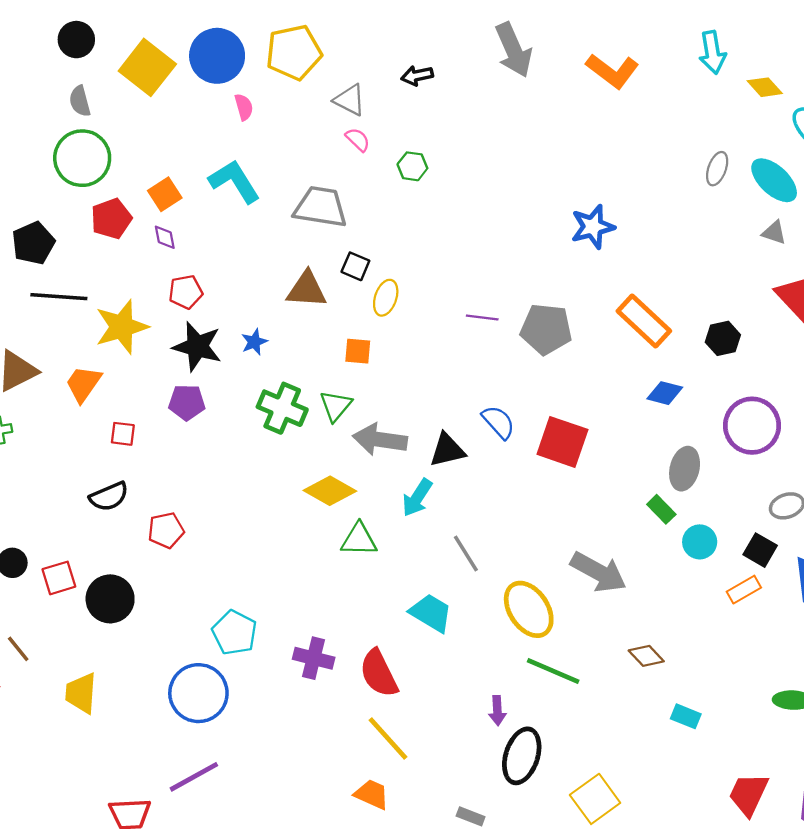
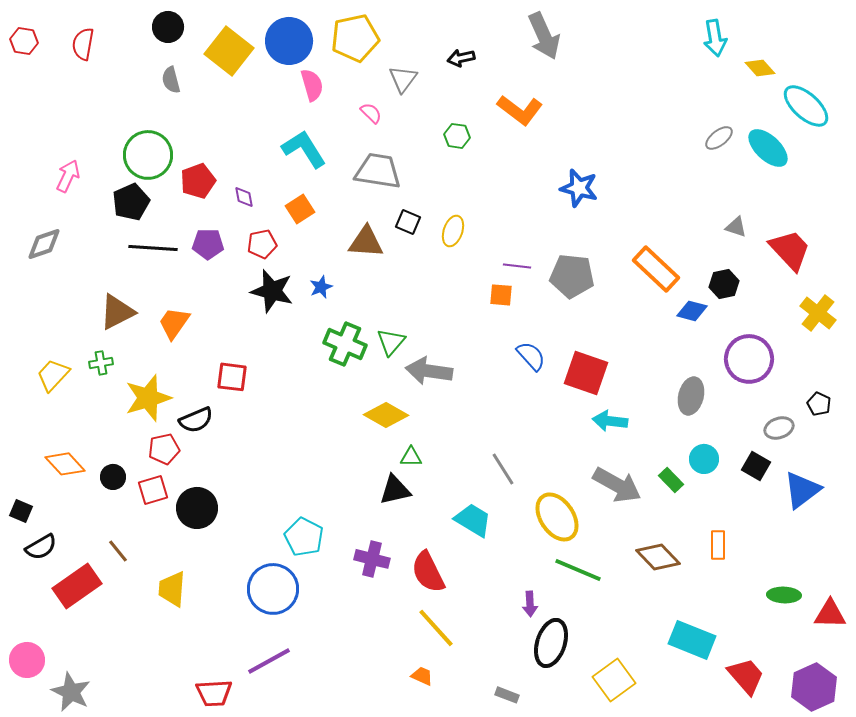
orange L-shape: (612, 71) -> (520, 110), moved
gray triangle: (350, 100) -> (403, 79), turned 40
pink semicircle: (244, 107) -> (312, 85), size x1.4
pink semicircle: (358, 140) -> (371, 113), moved
green circle: (82, 158) -> (148, 155), moved
gray ellipse: (717, 169) -> (719, 138), turned 32
orange square: (165, 194) -> (300, 209), moved
blue star: (593, 227) -> (579, 188), moved, turned 30
gray triangle: (774, 233) -> (736, 227), moved
yellow ellipse: (386, 298) -> (453, 231), moved
yellow star: (122, 327) -> (148, 398), moved
orange square: (358, 351) -> (501, 295), moved
blue diamond: (665, 393) -> (692, 311), moved
purple pentagon: (187, 402) -> (208, 244), moved
red square: (123, 434) -> (232, 377), moved, size x1.4
black triangle: (447, 450) -> (395, 490), moved
cyan arrow: (417, 498) -> (610, 421), moved, turned 64
green rectangle: (661, 509) -> (671, 480), moved
red pentagon: (166, 530) -> (164, 449), moved
green triangle: (359, 540) -> (411, 457), size x0.7
orange rectangle: (744, 590) -> (718, 545), moved, turned -60
brown diamond: (646, 656) -> (658, 557), size x1.4
cyan rectangle: (686, 716) -> (692, 640), moved, size x1.8
orange trapezoid: (372, 794) -> (422, 676), size x0.7
red trapezoid: (749, 794) -> (746, 676), turned 114

